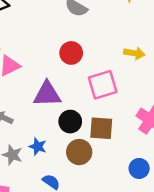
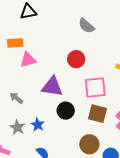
brown square: (101, 128) -> (97, 114), moved
brown circle: (79, 152) -> (89, 144), moved

